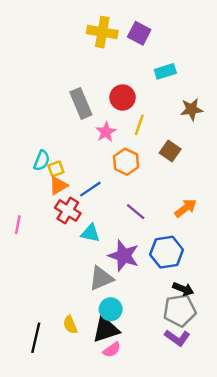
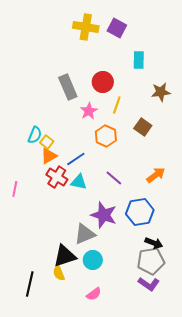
cyan rectangle: (165, 71) -> (139, 60), turned -72
yellow square: (56, 169) -> (47, 142), turned -32
cyan triangle: (90, 233) -> (79, 182), moved
black triangle: (106, 329) -> (65, 256), moved

